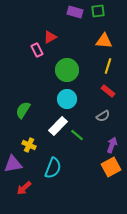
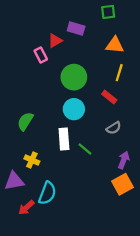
purple rectangle: (75, 12) -> (76, 28), moved
red rectangle: (108, 91) -> (109, 97), moved
white rectangle: (58, 126) -> (64, 139), turned -48
cyan semicircle: (53, 168) -> (47, 193), moved

